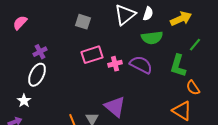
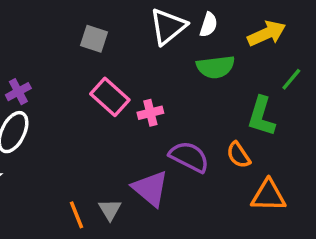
pink rectangle: (92, 55) -> (110, 97), turned 60
purple semicircle: (141, 65) -> (189, 157), moved
orange semicircle: (193, 88) -> (238, 155), moved
orange triangle: (182, 111) -> (268, 196), turned -30

